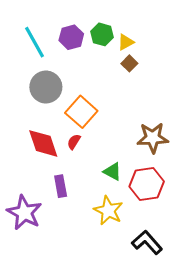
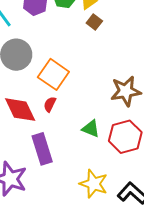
purple rectangle: (61, 186) -> (42, 149), size x1.4
yellow star: (108, 211) -> (94, 184), moved

